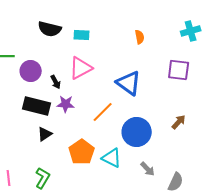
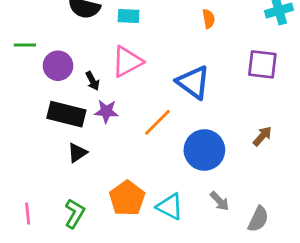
orange pentagon: (82, 152) -> (127, 198), moved
cyan triangle: (112, 158) -> (170, 207), moved

